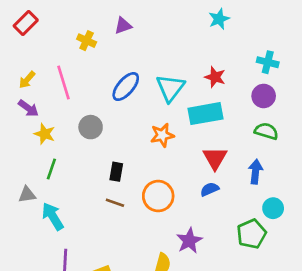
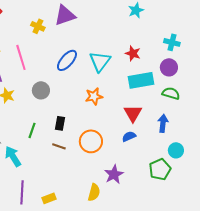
purple triangle: (123, 26) -> (65, 15), size x1.6
cyan rectangle: (205, 114) -> (141, 80), moved
green line: (51, 169) -> (32, 130), moved

